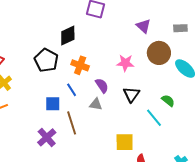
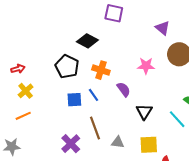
black diamond: (68, 36) -> (87, 41), turned 55
black triangle: (131, 94) -> (144, 112), moved
blue square: (53, 104) -> (74, 100), moved
gray triangle: (96, 104) -> (118, 142), moved

